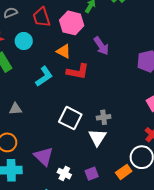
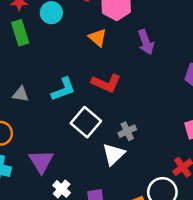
red L-shape: (78, 72) -> (106, 83), moved
cyan L-shape: (44, 76) -> (63, 89), moved
gray cross: (104, 117) -> (127, 131), turned -32

